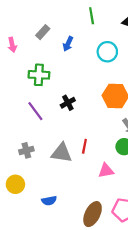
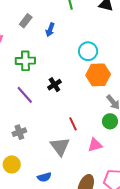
cyan circle: (107, 52) -> (88, 51), moved
red line: (84, 146) -> (73, 124), turned -32
gray triangle: (62, 153) -> (60, 146), moved, turned 50

